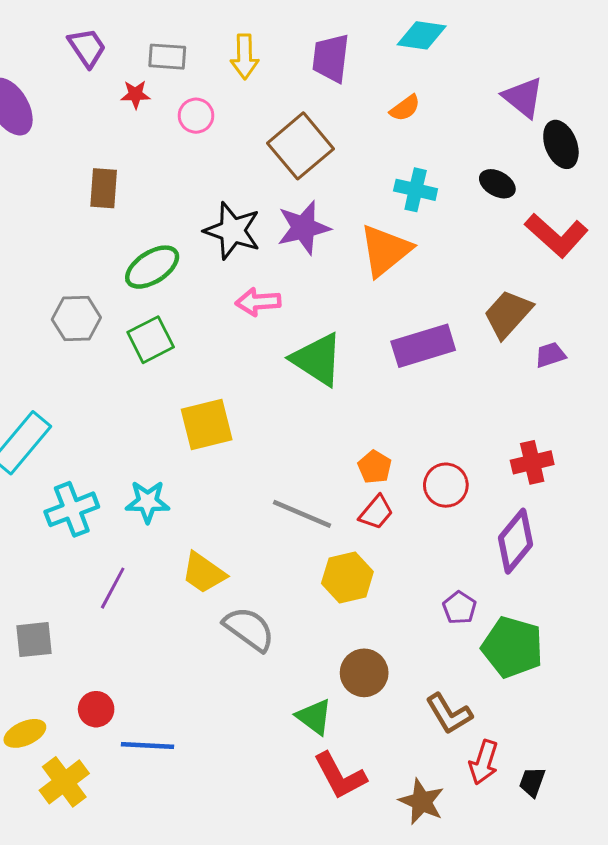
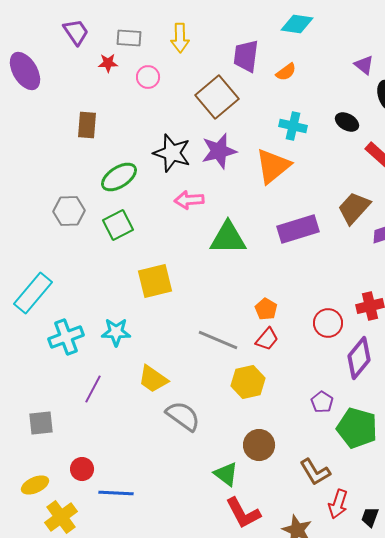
purple trapezoid: (331, 58) -> (246, 56), moved
purple triangle: (523, 97) -> (364, 65), size x0.7
green triangle: (317, 359) -> (228, 238), turned -33
red circle: (446, 485) -> (328, 323), moved

